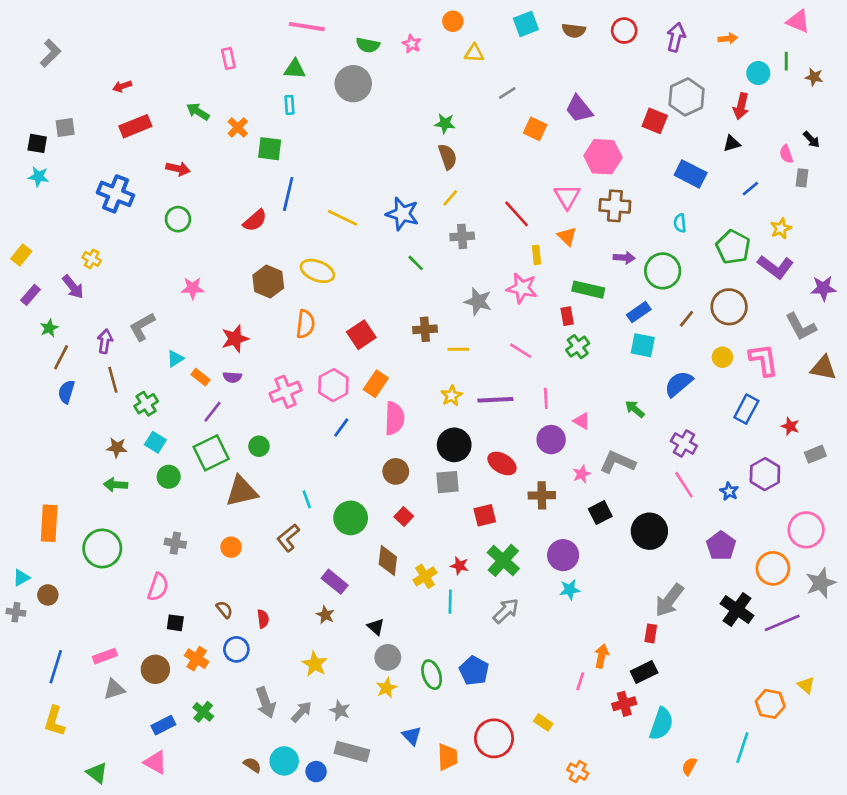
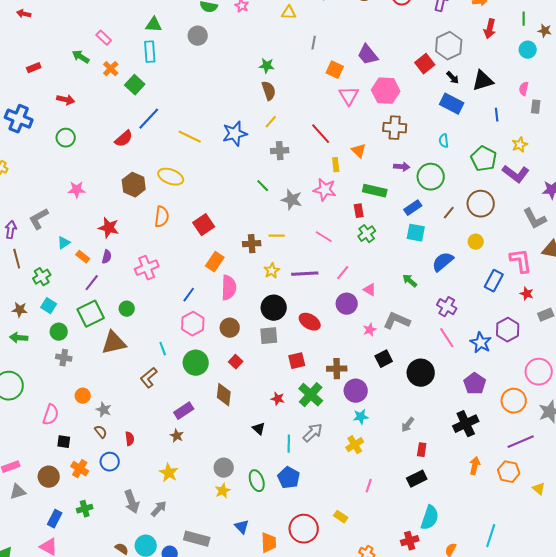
pink rectangle: (228, 58) -> (104, 38), moved, turned -35
cyan circle: (758, 73) -> (528, 50), moved
gray circle: (353, 84) -> (198, 36), size x0.7
red arrow: (122, 86) -> (24, 14), moved, turned 32
gray line: (507, 93) -> (314, 43), turned -48
cyan rectangle: (290, 105) -> (150, 52), size x1.5
red arrow: (741, 106) -> (490, 29), moved
red square: (655, 121) -> (425, 64), turned 30
red rectangle: (135, 126) -> (34, 68), size x0.6
black arrow: (811, 139) -> (453, 78), moved
black triangle: (732, 143) -> (483, 81), size x1.6
green square: (270, 149) -> (135, 85), turned 36
pink semicircle: (786, 154) -> (524, 89), turned 32
blue line: (750, 189) -> (497, 115), turned -56
blue line: (288, 194) -> (149, 119), turned 30
pink triangle: (567, 197) -> (349, 96), moved
blue star: (402, 214) -> (235, 134), turned -30
green line: (416, 263) -> (263, 186), moved
brown cross: (425, 329) -> (252, 244), moved
red star: (235, 339) -> (109, 228), turned 30
pink L-shape: (764, 360) -> (521, 261), moved
purple semicircle: (232, 377) -> (107, 257), turned -80
pink hexagon: (333, 385) -> (193, 324), moved
pink line: (546, 398) -> (343, 273), turned 42
blue star: (729, 491) -> (481, 343), size x1.5
brown cross: (542, 495) -> (337, 369), moved
gray cross: (175, 543) -> (64, 358), moved
orange circle: (231, 547) -> (83, 396), moved
yellow cross: (425, 576) -> (355, 445), moved
purple rectangle: (335, 582) -> (184, 411), turned -72
gray arrow: (669, 600) -> (408, 425), moved, size x0.6
cyan line: (450, 602) -> (289, 444), moved
black cross: (737, 610) -> (466, 424), moved, turned 30
black triangle: (376, 627) -> (259, 429), moved
orange arrow: (602, 656) -> (475, 466), moved
red cross: (624, 704) -> (410, 541), moved
orange hexagon: (770, 704) -> (509, 472), moved
gray star: (340, 710) -> (104, 410), moved
green cross: (203, 712) -> (85, 509), turned 35
blue rectangle: (163, 725) -> (55, 519), turned -36

